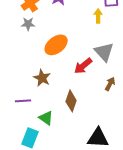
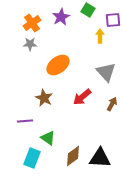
red arrow: (83, 66) -> (82, 97), moved
brown diamond: (71, 101) -> (73, 156), moved, turned 35

